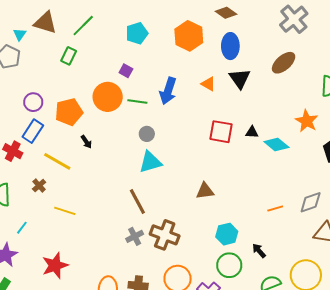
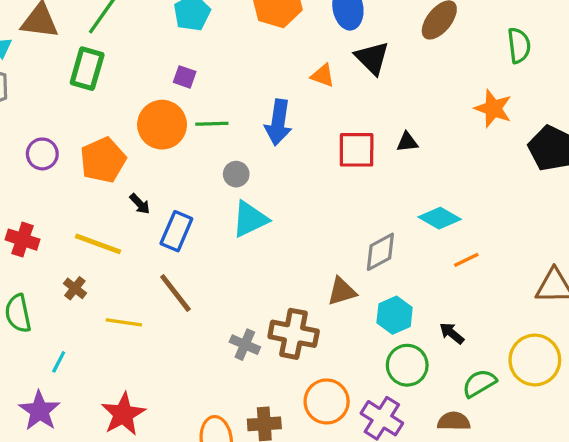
green rectangle: (69, 56) -> (87, 69), size x1.4
blue arrow: (168, 91) -> (278, 122), moved
blue rectangle: (33, 131) -> (176, 231), moved
cyan diamond: (276, 144) -> (440, 218), moved
brown triangle: (205, 191) -> (342, 291), moved
brown line: (137, 202) -> (175, 293), moved
gray diamond: (311, 202) -> (380, 252), moved
gray cross: (135, 236) -> (245, 345), turned -30

